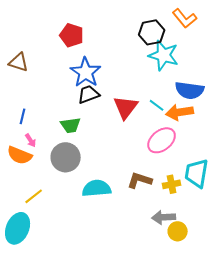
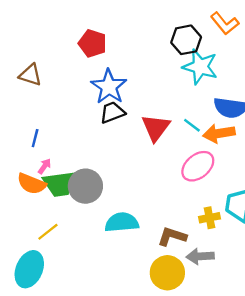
green trapezoid: (71, 125) -> (60, 184), moved, size x1.4
pink arrow: (31, 140) -> (44, 166), turned -112
brown L-shape: (140, 180) -> (172, 236), moved
yellow circle: (178, 231) -> (167, 273), moved, size x1.5

